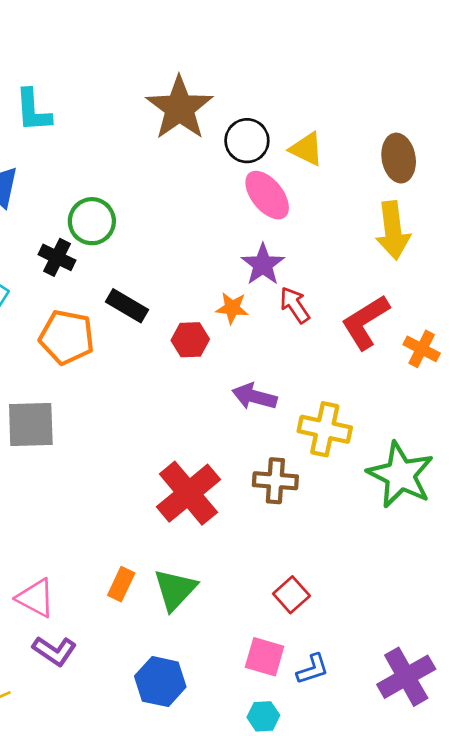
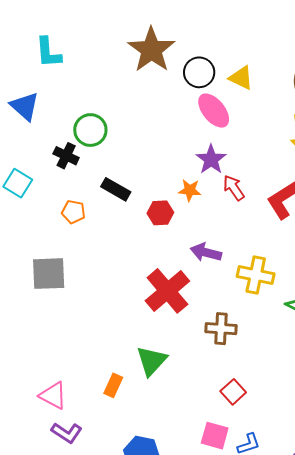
orange pentagon: (67, 337) -> (73, 212), size x0.6
brown cross: (275, 481) -> (221, 329), moved
red cross: (188, 493) -> (167, 291), moved
green triangle: (175, 589) -> (152, 361), moved

